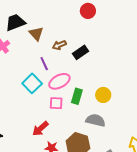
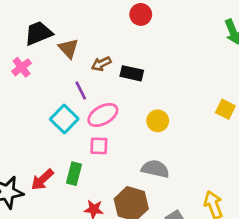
black rectangle: (81, 52) -> (132, 73), turned 49
yellow circle: (103, 95) -> (158, 121), moved
green rectangle: (77, 96) -> (74, 174), moved
red arrow: (40, 129) -> (42, 180), moved

